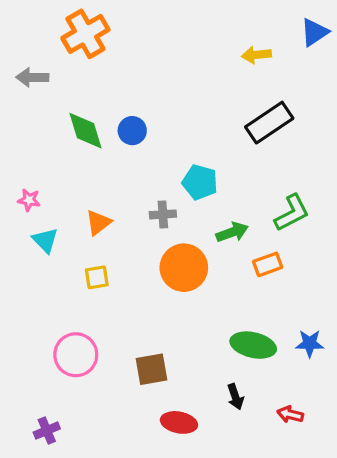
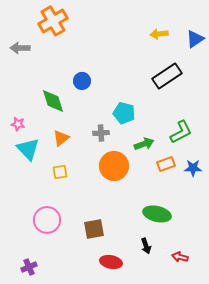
blue triangle: (314, 32) -> (195, 39), moved
green diamond: (85, 131) -> (53, 101), moved
cyan triangle: (45, 240) -> (28, 149), size x1.4
blue star: (310, 343) -> (193, 168), moved

